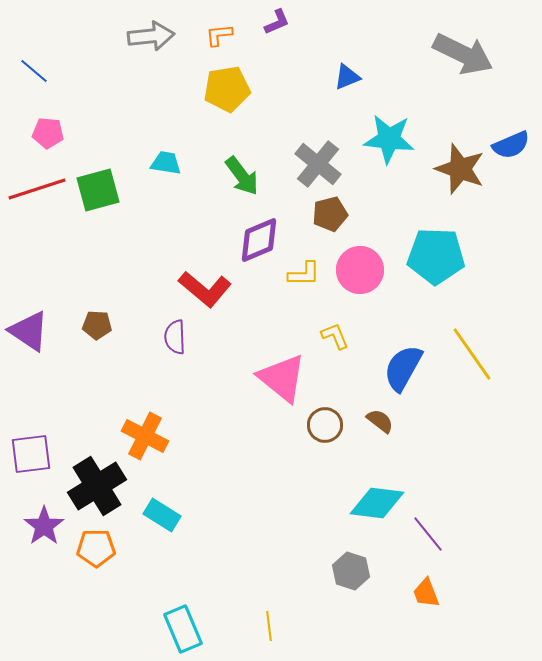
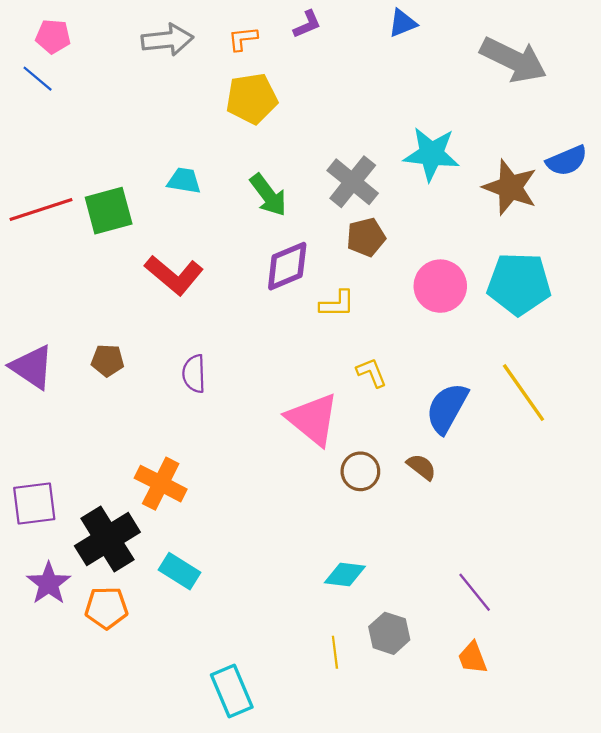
blue triangle: (347, 77) -> (403, 23), moved
pink pentagon: (48, 133) -> (53, 36), moved
cyan pentagon: (436, 256) -> (519, 284), moved
pink circle: (360, 270) -> (440, 286), moved
red L-shape: (205, 289) -> (174, 275), moved
cyan diamond: (377, 503) -> (345, 575), moved, size x0.7
yellow line: (269, 626) -> (335, 652), moved
cyan rectangle: (183, 629) -> (232, 691), moved

